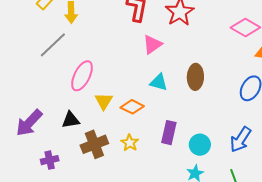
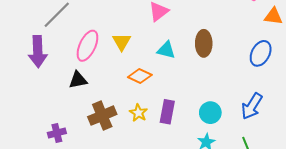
yellow triangle: (104, 101) -> (122, 42), moved
black triangle: (71, 120) -> (78, 80), moved
purple arrow: (29, 123) -> (38, 52), moved, turned -44
purple rectangle: (169, 133) -> (167, 112), moved

